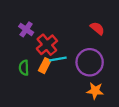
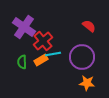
purple cross: (26, 29) -> (24, 27), size x1.6
orange rectangle: (45, 66) -> (41, 60), turned 32

